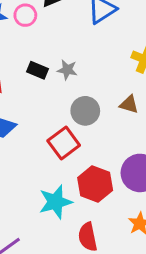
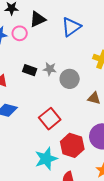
brown triangle: (129, 104) -> (94, 98), moved
gray circle: (85, 111) -> (70, 79), moved

